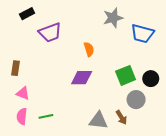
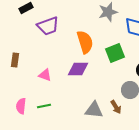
orange semicircle: (89, 49) -> (85, 42), size x1.6
green square: (126, 75) -> (115, 53), moved
pink triangle: (23, 93) -> (45, 75), moved

